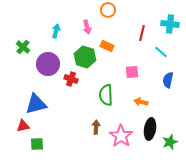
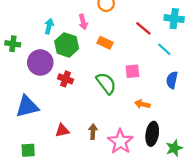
red line: (142, 33) -> (143, 28), turned -63
green cross: (23, 47) -> (13, 44), turned -32
green hexagon: (85, 57) -> (67, 45), moved
green semicircle: (106, 95) -> (106, 83), moved, turned 145
red triangle: (23, 126) -> (62, 131), moved

